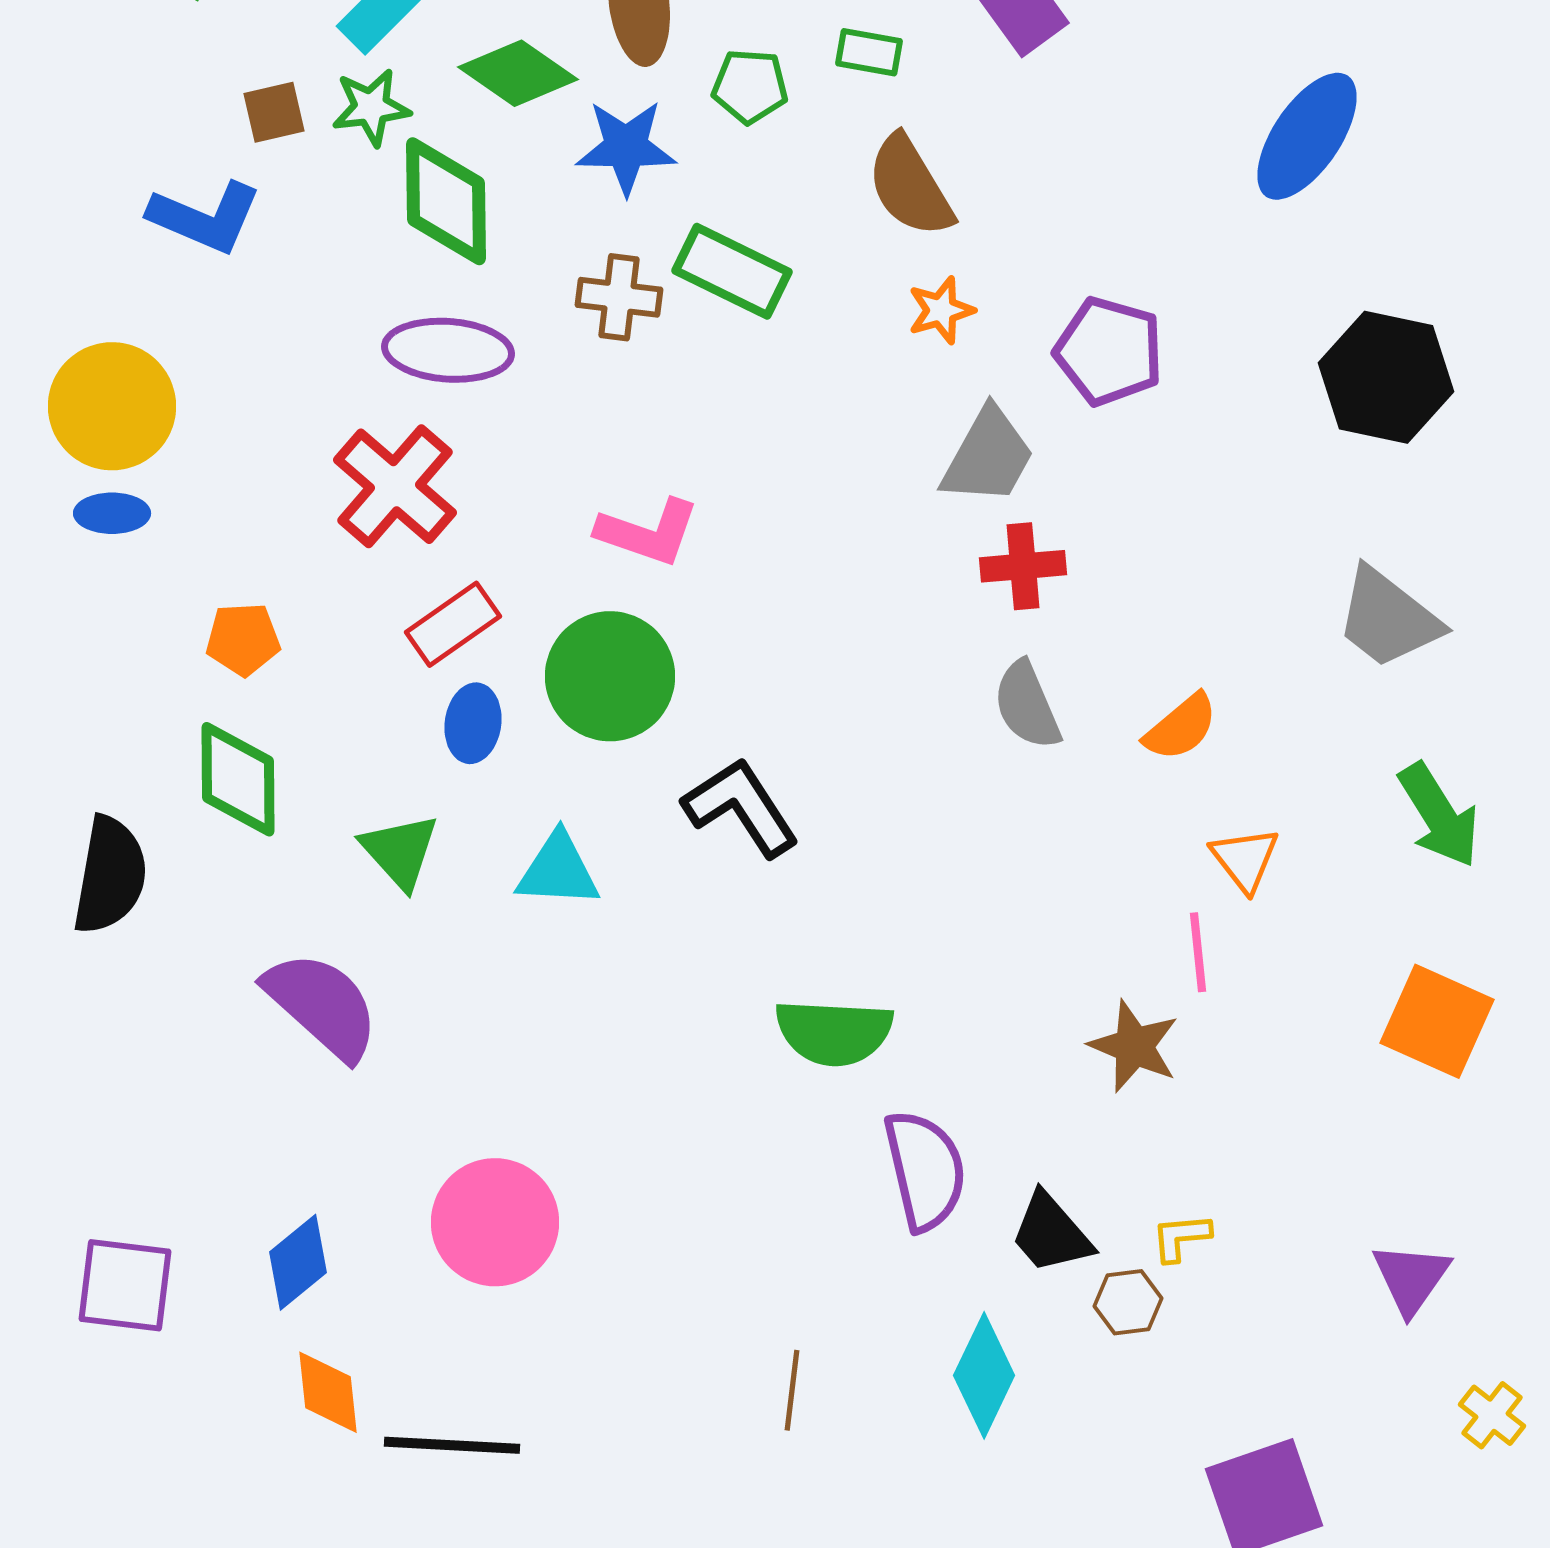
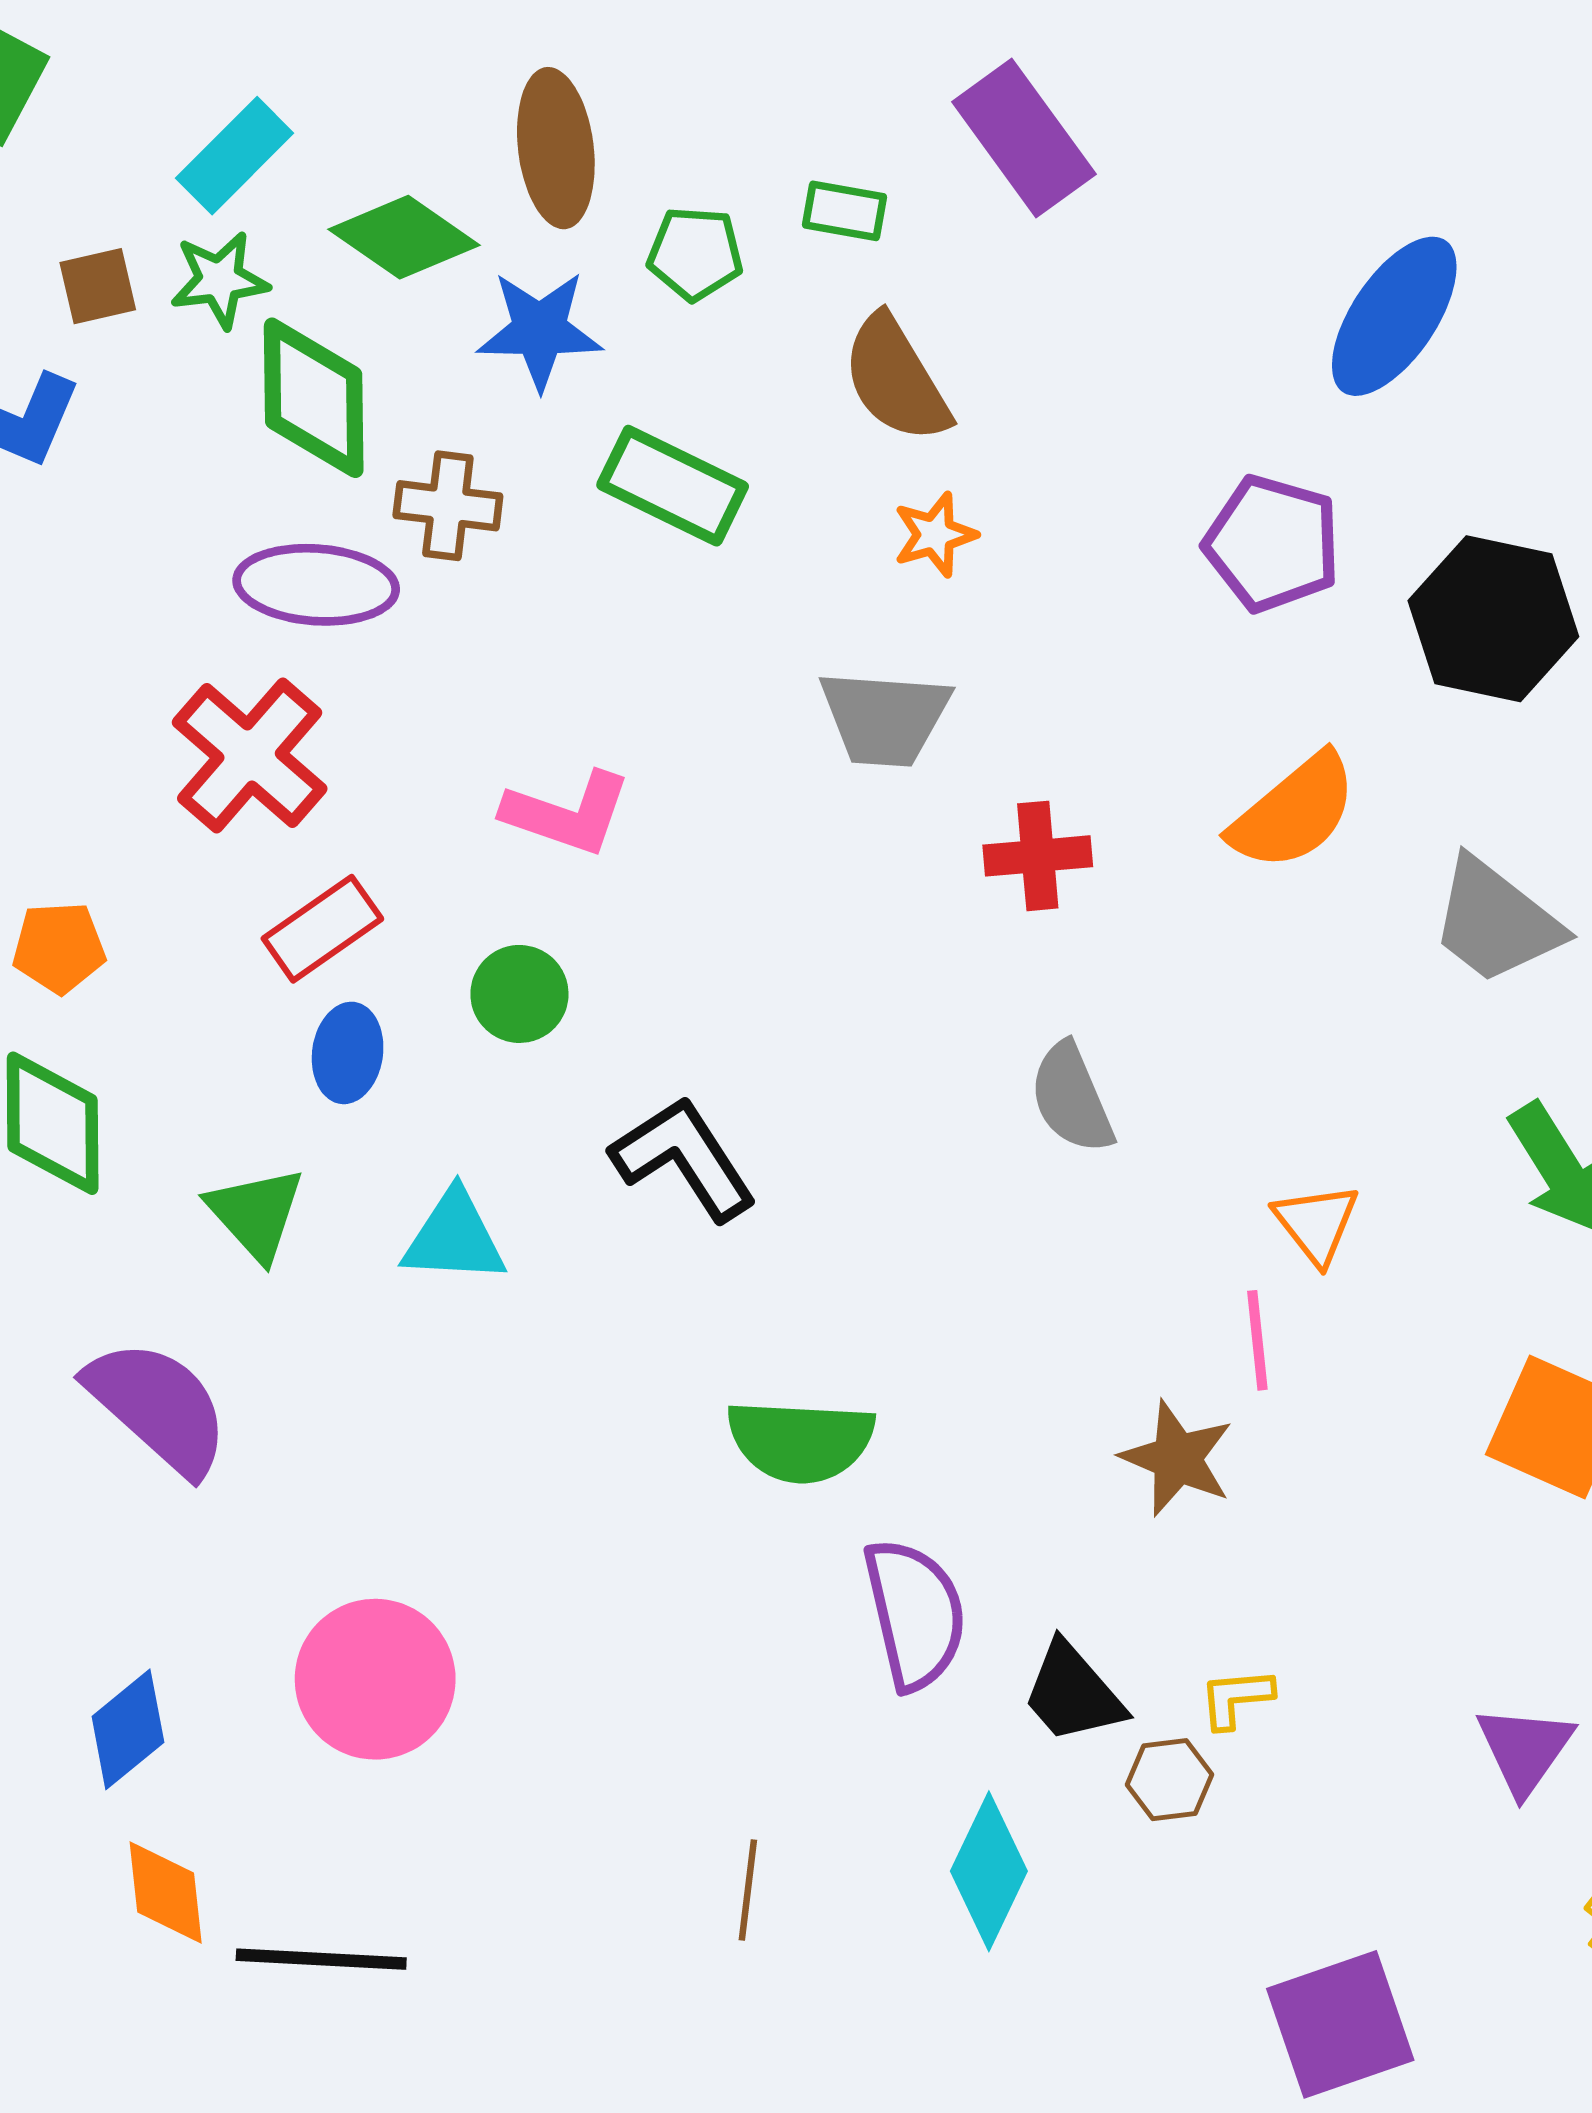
brown cross: (619, 297) -> (448, 506), moved
purple pentagon: (1109, 351) -> (1272, 543), moved
gray trapezoid: (988, 456) -> (885, 718), moved, turned 65
green circle: (610, 676) -> (519, 994), size x0.6
gray semicircle: (1027, 705) -> (1072, 1098), moved
orange semicircle: (1181, 727) -> (1294, 812), moved, size x1.4

